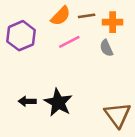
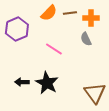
pink line: (69, 42) -> (54, 49), moved, turned 60

